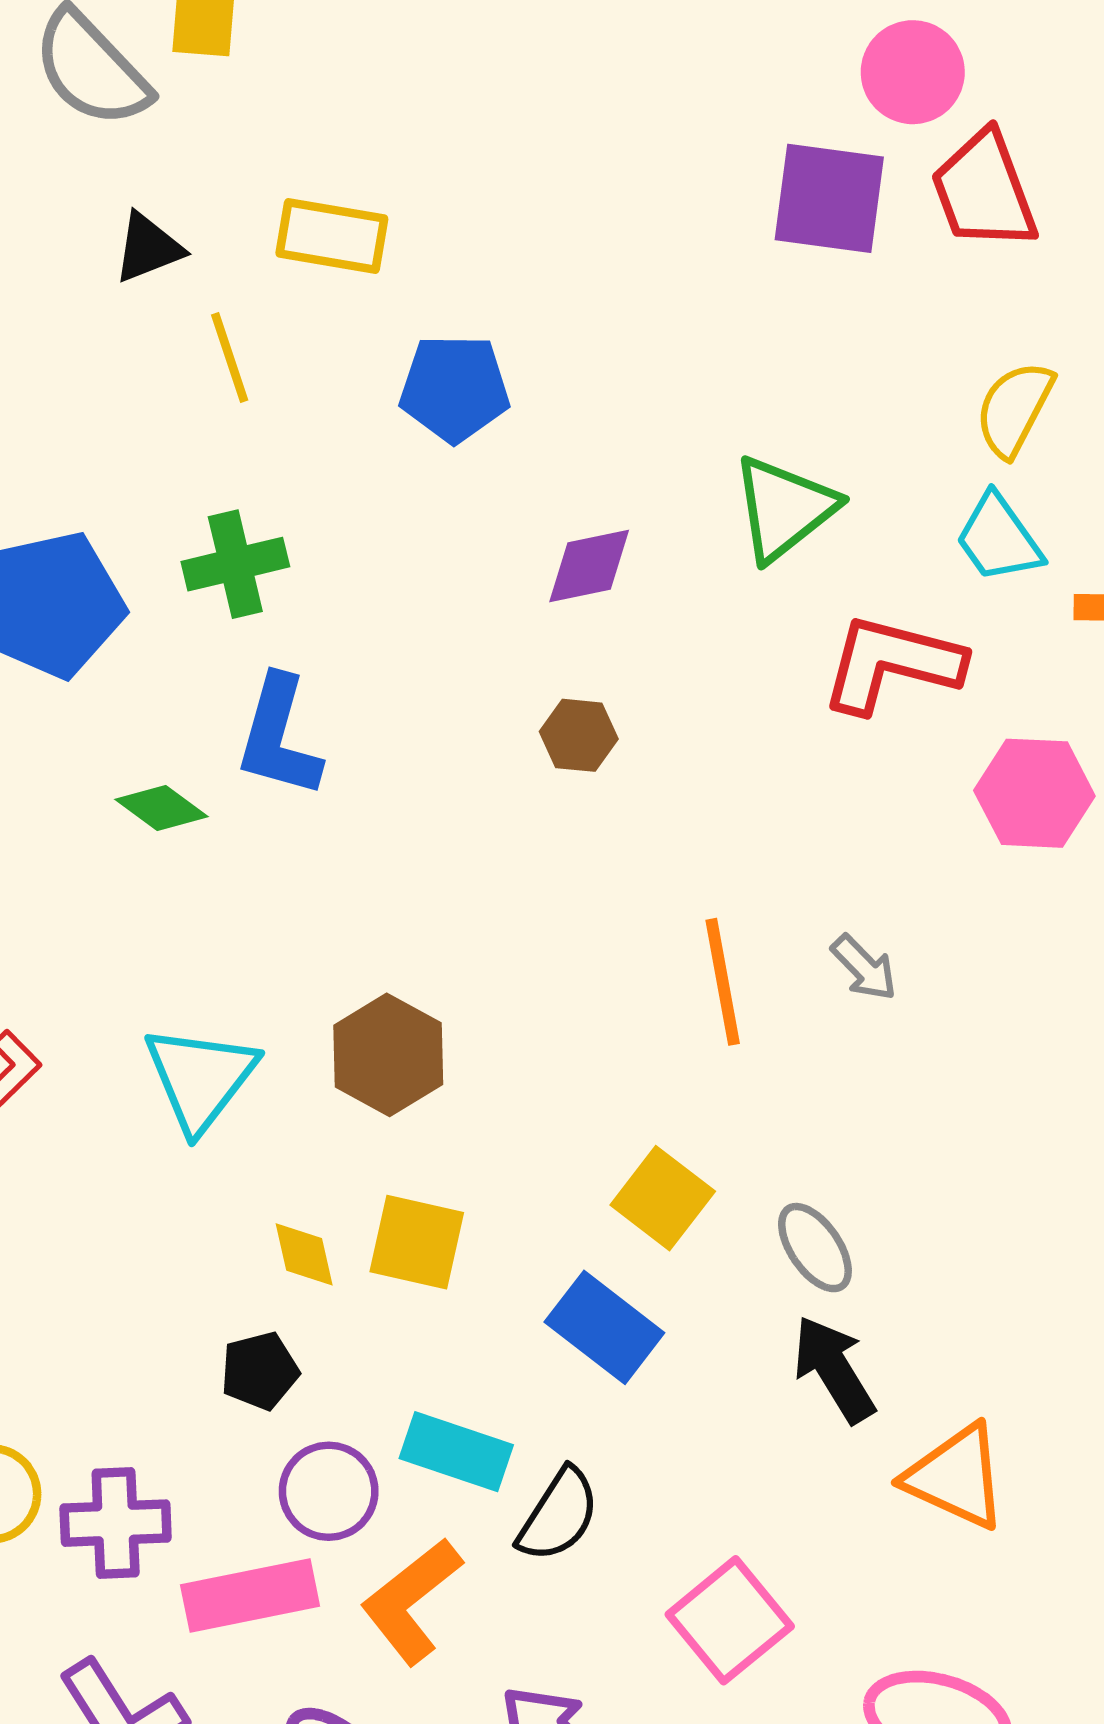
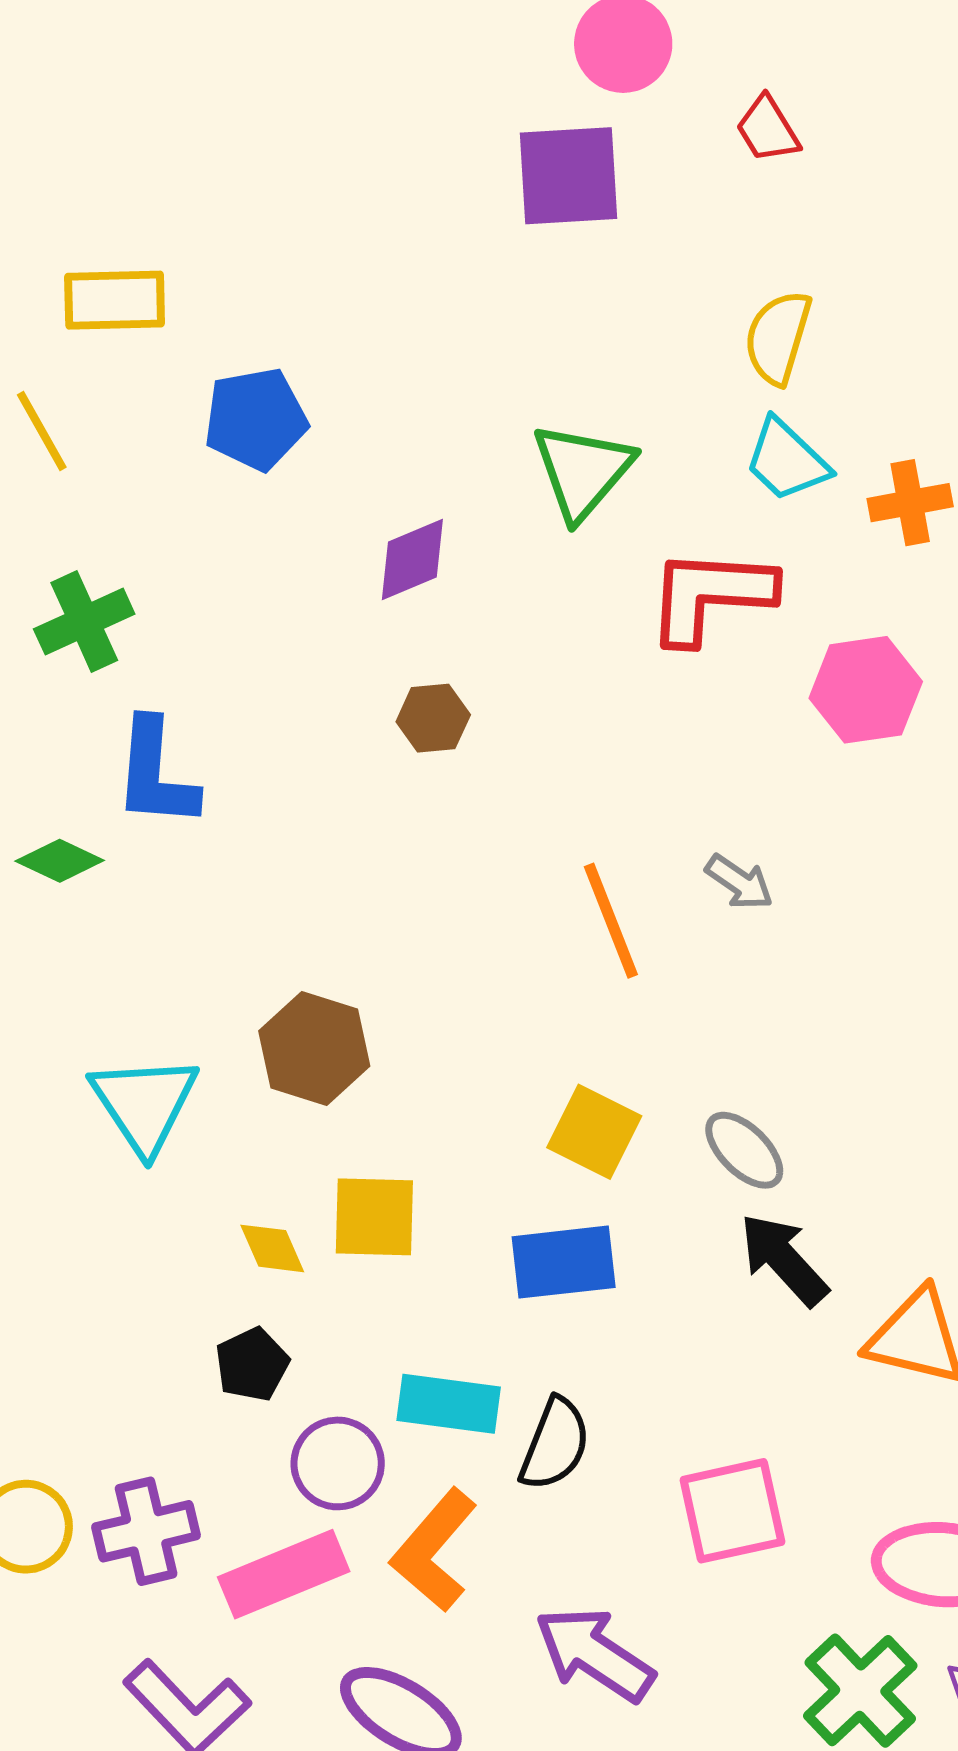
red trapezoid: (984, 191) -> (768, 129), moved, size x0.6
blue rectangle: (604, 1327) -> (564, 1262), turned -33
pink square: (730, 1620) -> (732, 1511), turned 38

